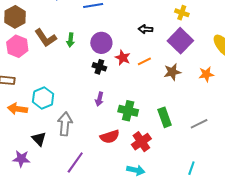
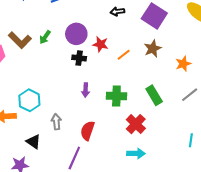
green arrow: (71, 40) -> (45, 37), turned 40
orange line: (144, 61) -> (124, 55), moved
orange star: (206, 74) -> (183, 64), moved
gray arrow: (65, 124) -> (56, 122), size x0.7
red semicircle: (110, 137) -> (88, 131), moved, turned 138

